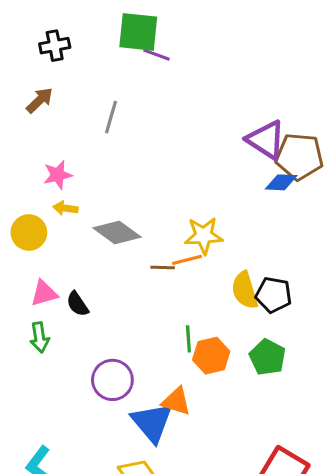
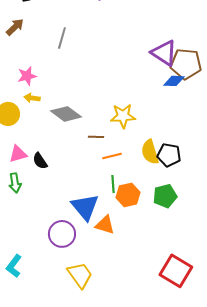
orange line: (187, 260) -> (112, 156), moved
green pentagon: (267, 357) -> (165, 196), turned 30
purple circle: (112, 380) -> (62, 234), moved
blue triangle: (152, 422) -> (85, 207), moved

